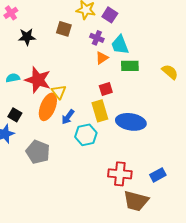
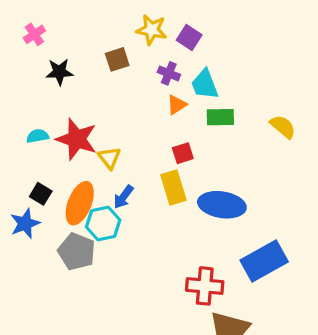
brown square: (64, 29) -> (117, 59), turned -35
orange ellipse: (48, 107) -> (80, 203), moved
cyan hexagon: (86, 135) -> (103, 223), moved
blue rectangle: (158, 175) -> (264, 261), moved, size x1.8

